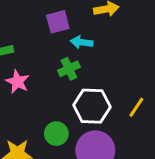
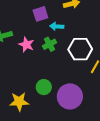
pink star: (17, 82) -> (26, 45), moved
white hexagon: (92, 106) -> (80, 49), moved

